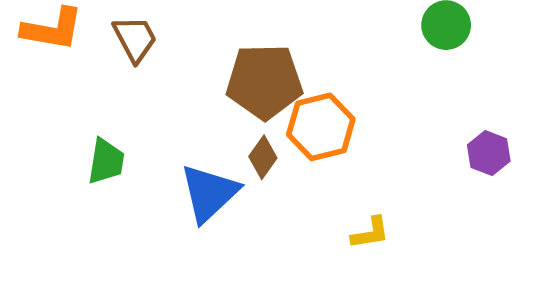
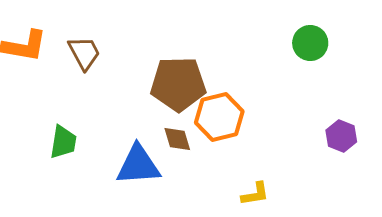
brown diamond: (263, 157) -> (177, 139), turned -52
blue triangle: (209, 193) -> (138, 165), turned 39

